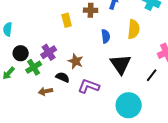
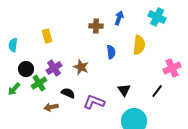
yellow rectangle: (67, 20) -> (47, 36), moved
brown star: (76, 61) -> (81, 67), moved
black triangle: (121, 64) -> (124, 90), moved, size x0.6

